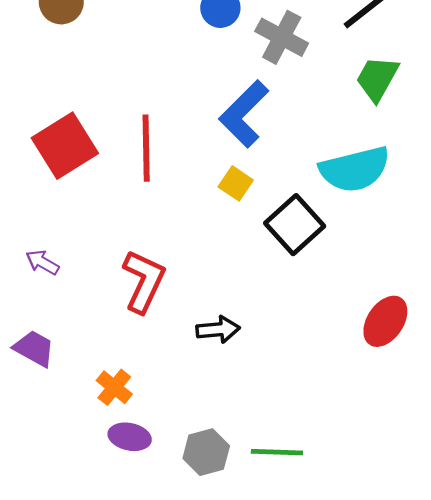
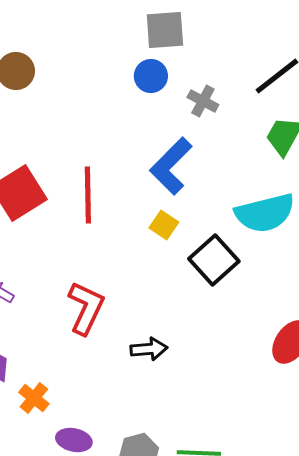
gray cross: (282, 37) -> (203, 101), size x0.7
orange cross: (114, 387) -> (34, 398), moved

